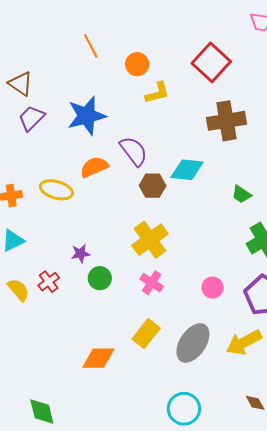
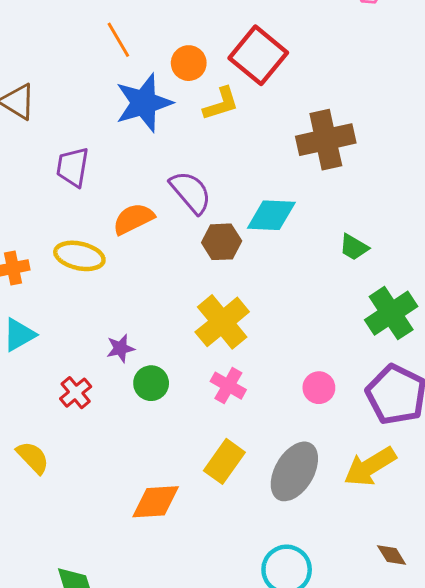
red square: (211, 62) -> (258, 55), moved
blue star: (87, 116) -> (144, 103), moved
purple trapezoid: (32, 118) -> (73, 167), moved, turned -32
yellow semicircle: (18, 290) -> (33, 458), moved

